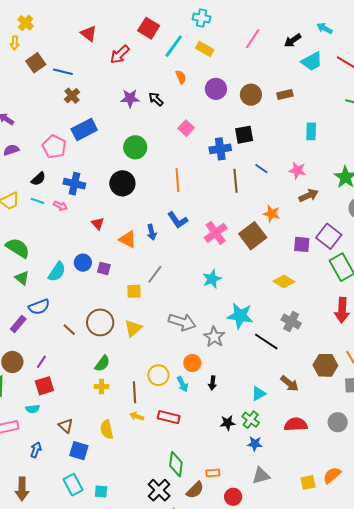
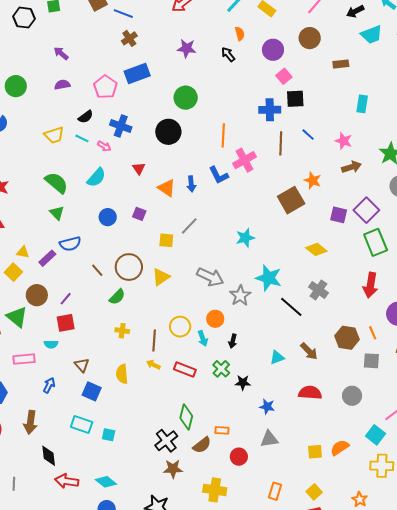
brown circle: (251, 95) -> (310, 38), moved
black arrow: (156, 99) -> (228, 54), moved
pink square: (186, 128) -> (284, 76), moved
pink cross: (216, 233) -> (245, 160), moved
blue circle: (83, 263) -> (108, 217), moved
cyan semicircle: (57, 272) -> (96, 177), moved
green semicircle: (102, 363) -> (117, 297), moved
green cross: (251, 420) -> (221, 369), moved
cyan rectangle: (73, 485) -> (82, 424), turned -50

